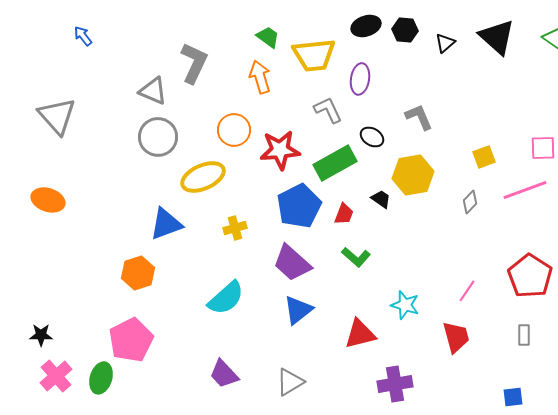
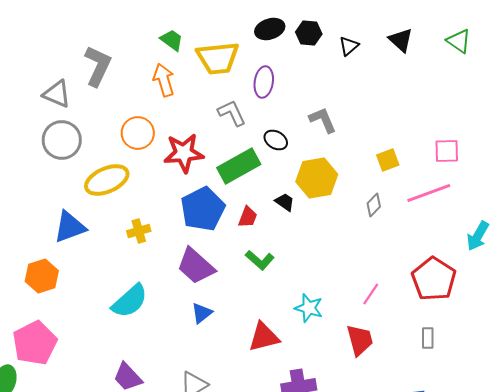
black triangle: (497, 37) -> (401, 40), size x0.7
blue triangle: (298, 310) -> (202, 313), size x0.7

